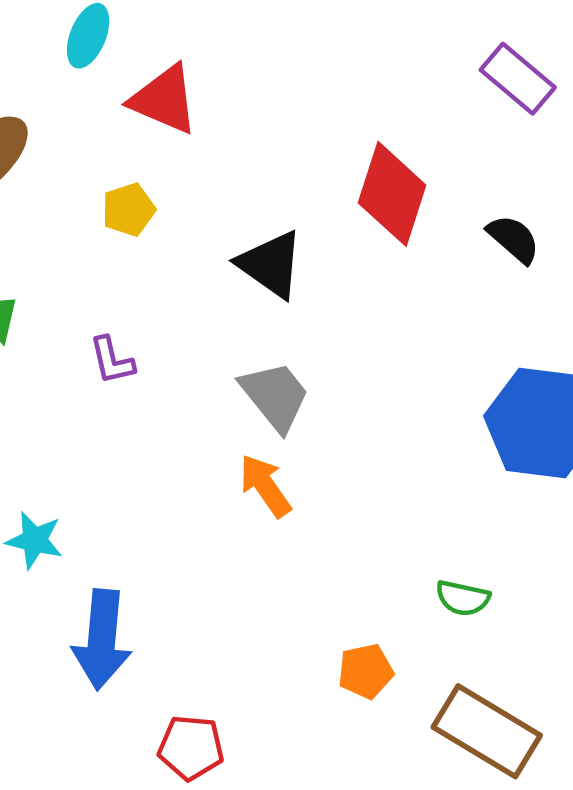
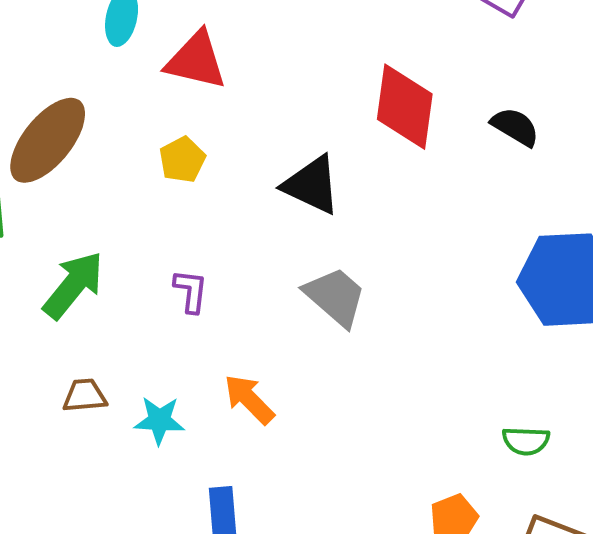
purple L-shape: (112, 360) -> (191, 291), turned -150
orange arrow: (265, 486) -> (249, 399), moved
cyan star: (35, 540) -> (159, 420), moved

